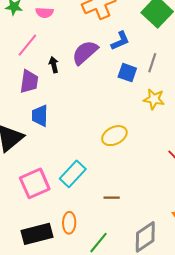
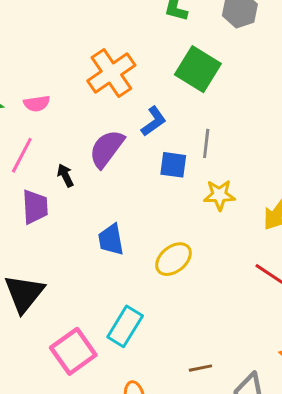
blue trapezoid: (40, 116) -> (111, 240), moved
brown line: (112, 198) -> (200, 368), moved

